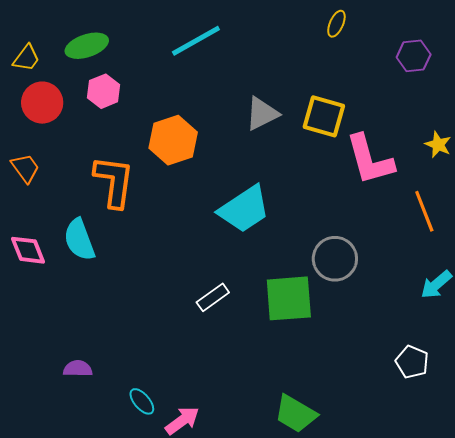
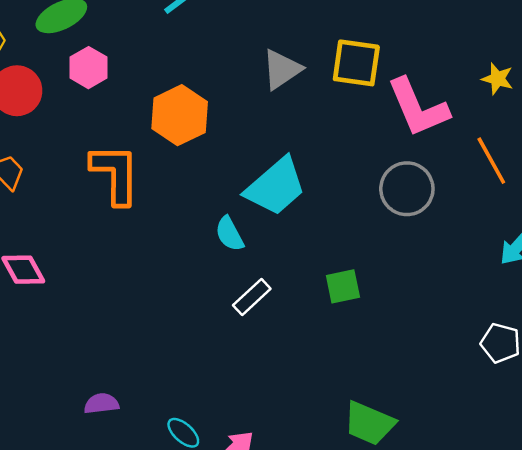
cyan semicircle: (79, 240) -> (230, 234), moved, size x0.7
gray circle: (335, 259) -> (407, 189), moved
green square: (289, 298) -> (343, 286), size x0.6

